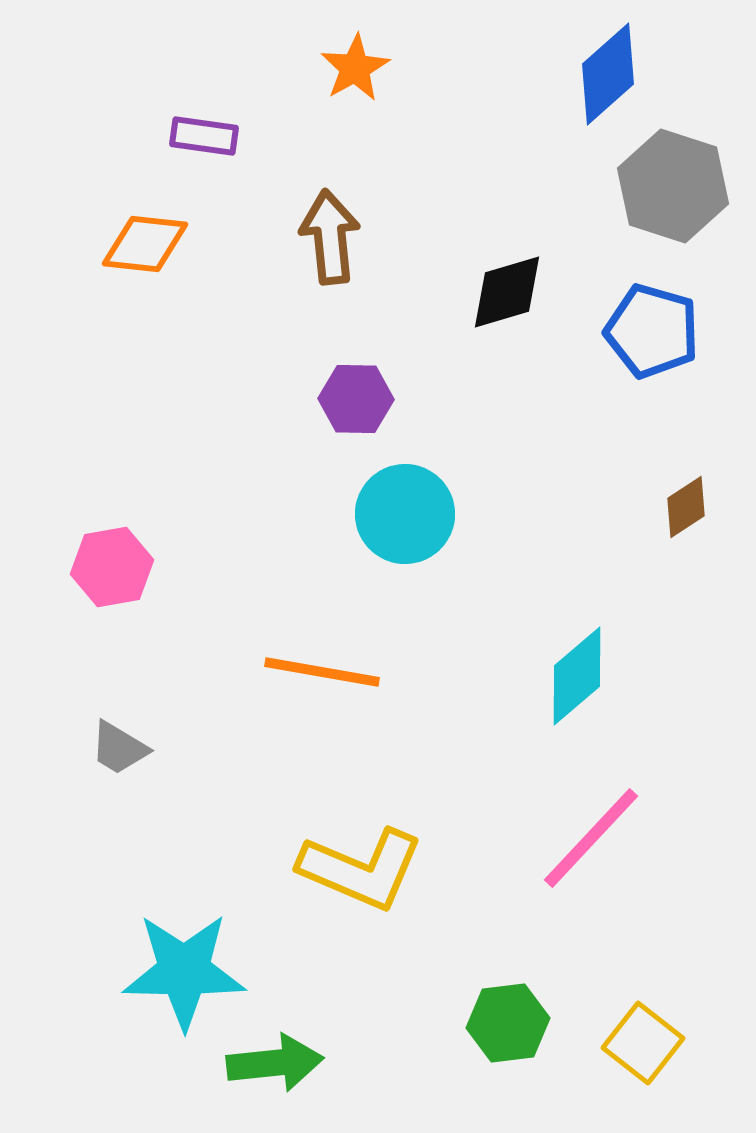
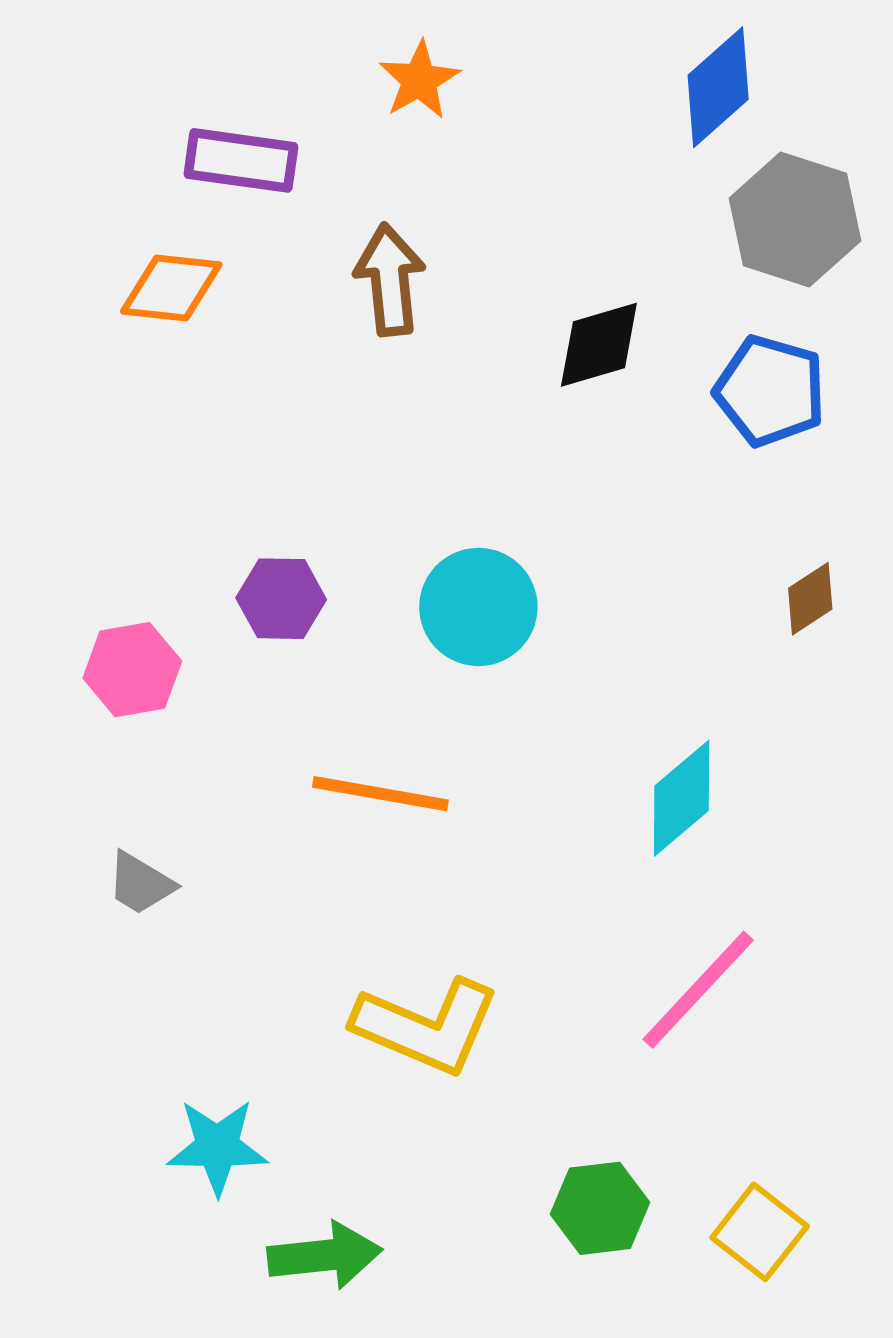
purple rectangle: (204, 136) -> (241, 160), size x1.4
purple hexagon: (356, 399) -> (281, 599), moved
cyan star: (184, 971) -> (217, 1147), size x0.7

